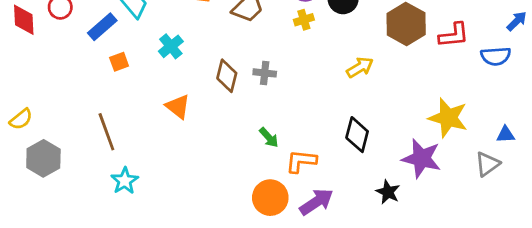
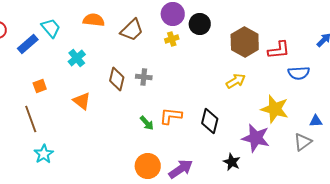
blue semicircle: (496, 56) -> (299, 73), moved
orange square: (119, 62) -> (40, 86), moved
yellow arrow: (360, 67) -> (236, 81), moved
orange L-shape: (301, 161) -> (171, 116), moved

